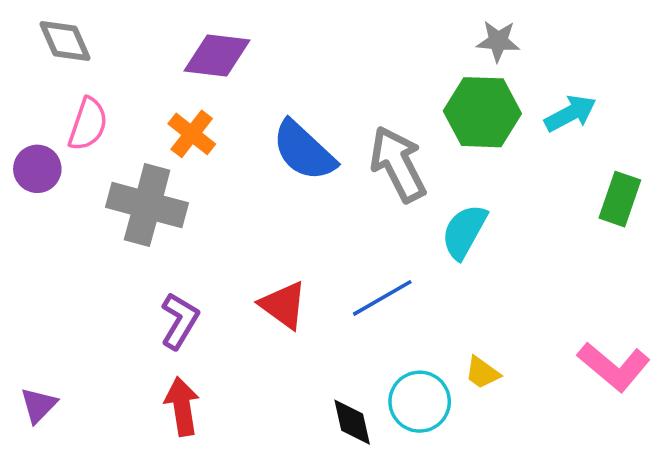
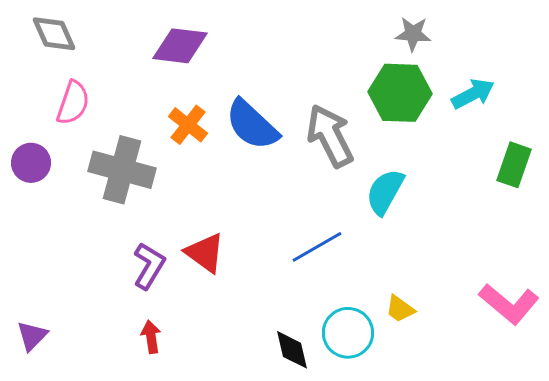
orange cross: (192, 134) -> (188, 125), moved
purple circle: (37, 169) -> (31, 163), moved
red triangle: (283, 305) -> (205, 253), moved
red arrow: (182, 406) -> (151, 337), size x0.7

